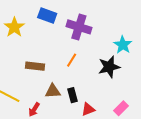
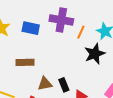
blue rectangle: (47, 15) -> (31, 28), moved
orange line: (72, 60) -> (81, 32), moved

